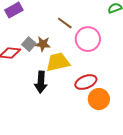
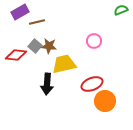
brown line: (65, 23) -> (37, 22), moved, turned -49
pink circle: (88, 39) -> (94, 41), size x0.6

